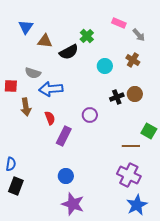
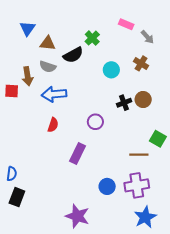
gray semicircle: (33, 73) -> (48, 67), moved
brown arrow: (26, 107) -> (28, 76), moved
red semicircle: (50, 118) -> (53, 125), turned 40
purple rectangle: (64, 136) -> (77, 154), moved
purple cross: (129, 175) -> (137, 185), turned -35
blue circle: (66, 176) -> (107, 186), moved

